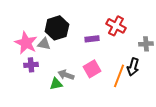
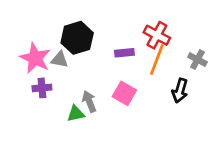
gray cross: (146, 44) -> (197, 60), turned 32
pink square: (92, 69) -> (124, 93), turned -30
gray arrow: (66, 75) -> (89, 101), turned 49
orange line: (119, 76) -> (157, 60), moved

